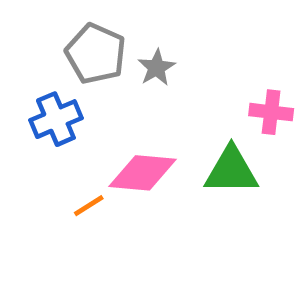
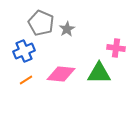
orange line: (89, 206) -> (26, 80), moved

